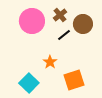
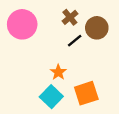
pink circle: (32, 21) -> (22, 24), moved
cyan square: (29, 83) -> (51, 97), moved

